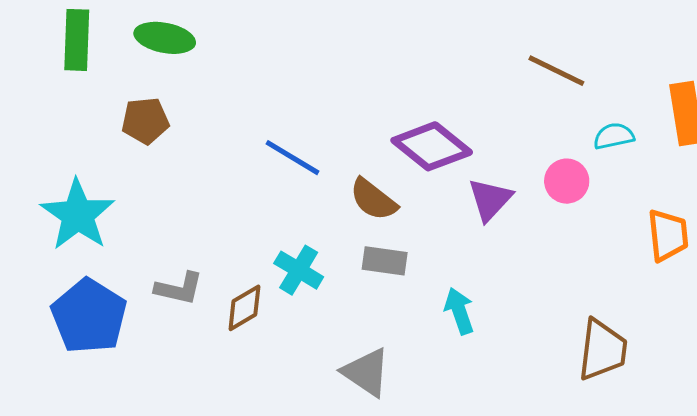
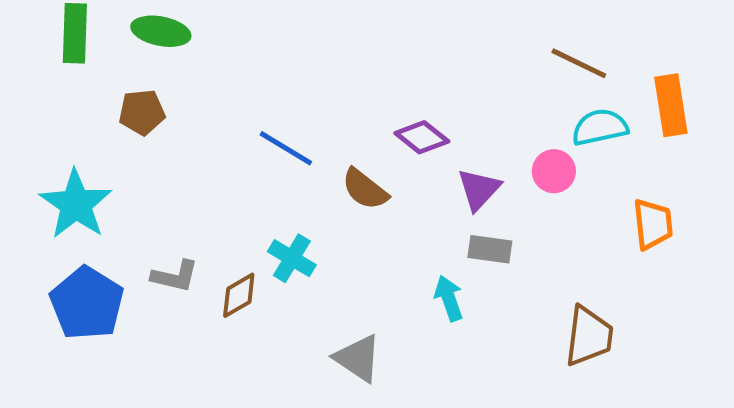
brown line: (556, 71) -> (579, 63), moved
cyan semicircle: (614, 136) -> (600, 127), size x1.4
purple diamond: (432, 146) -> (422, 137), size x0.7
gray rectangle: (385, 261) -> (490, 249), moved

